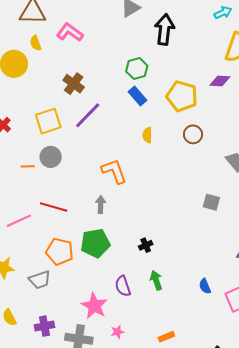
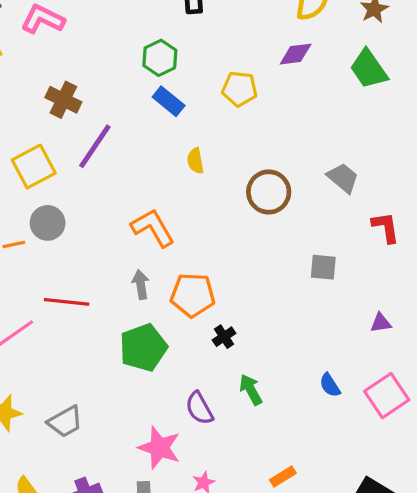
yellow pentagon: (182, 96) -> (240, 89), size x0.7
brown circle: (193, 134) -> (269, 192), moved, size x1.4
gray square: (211, 202) -> (323, 267), moved
orange pentagon: (60, 252) -> (193, 295), moved

